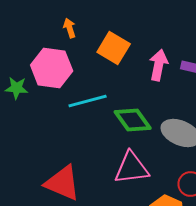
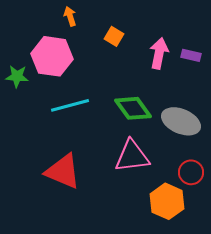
orange square: (114, 48) -> (114, 36), size x0.6
cyan line: (88, 101) -> (70, 105), moved

